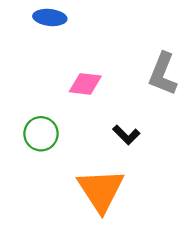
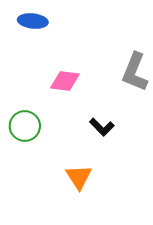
orange triangle: (101, 190) -> (79, 177), size x0.6

